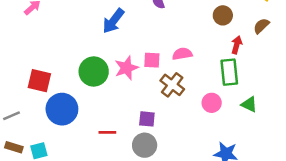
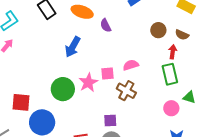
brown semicircle: (261, 26) -> (182, 35), moved, turned -104
pink circle: (212, 103) -> (171, 108), moved

